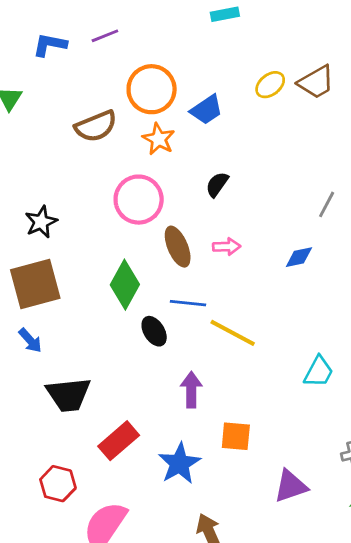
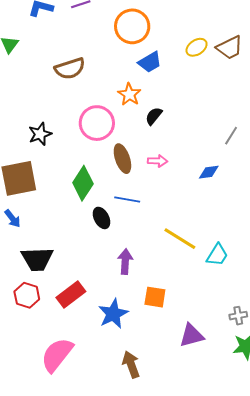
orange circle: (152, 89) -> (132, 26), moved
orange star: (159, 139) -> (129, 94), moved
black star: (41, 222) -> (40, 134), moved
yellow line: (233, 333) -> (180, 239), moved
red hexagon: (58, 484) -> (27, 295), moved

